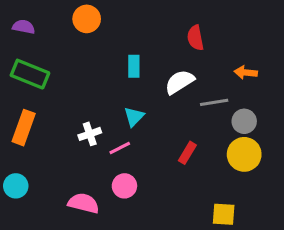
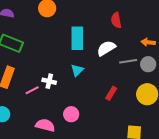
cyan rectangle: (134, 66) -> (77, 38), size x1.6
gray circle: (244, 121) -> (148, 64), moved
white cross: (90, 134) -> (49, 81), turned 32
pink line: (120, 148) -> (32, 90), moved

